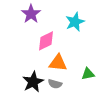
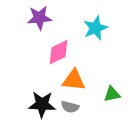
purple star: (31, 14) -> (39, 18), turned 30
black star: (33, 82) -> (42, 104), turned 30

